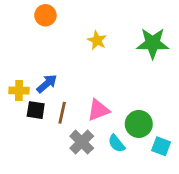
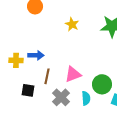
blue arrow: (47, 84) -> (36, 55), turned 42
black square: (36, 110) -> (28, 90), moved
cyan semicircle: (116, 143) -> (86, 98), turned -144

